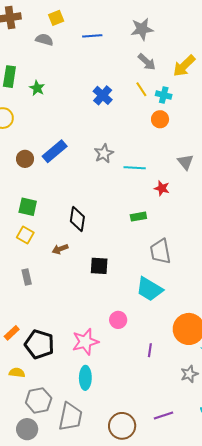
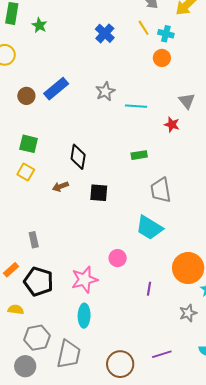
red star: (162, 188) -> (172, 125), moved
black square: (99, 266) -> (99, 193), moved
gray rectangle: (27, 277) -> (34, 240), moved

